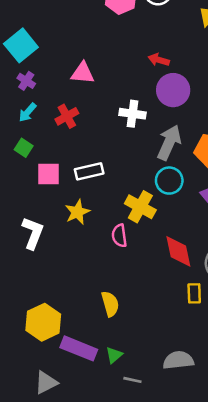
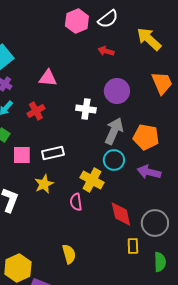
red arrow: (159, 60) -> (106, 51), moved

